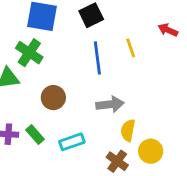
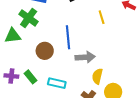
blue line: (97, 58) -> (68, 37), moved
cyan rectangle: (72, 142) -> (57, 83), turned 30

